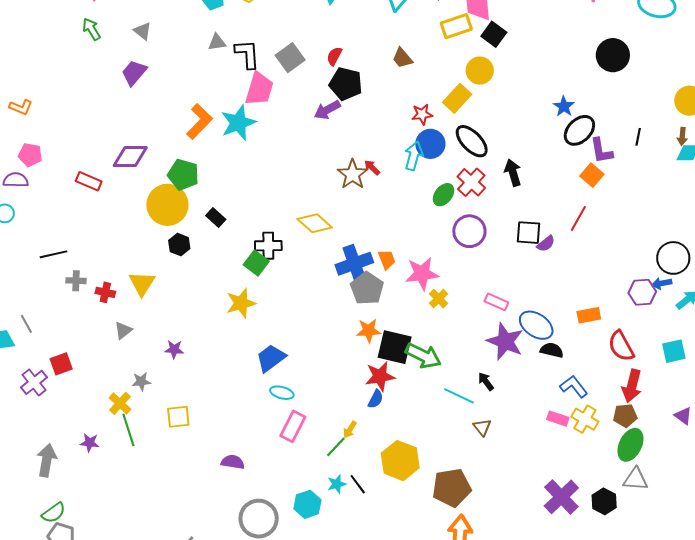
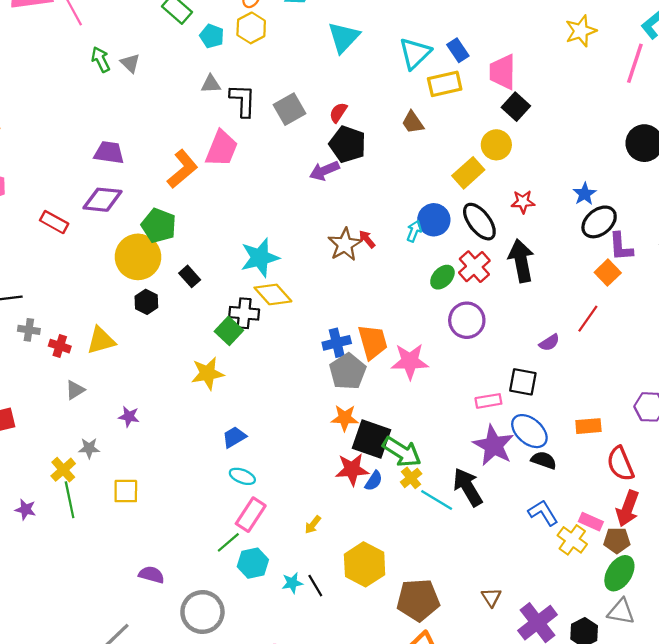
yellow rectangle: (456, 26) -> (445, 84), moved
green arrow: (91, 29) -> (101, 60), moved
purple trapezoid: (134, 73) -> (109, 153), moved, turned 52
pink trapezoid: (259, 89) -> (222, 148), moved
red star: (422, 114) -> (523, 202), moved
cyan star: (238, 123) -> (260, 258), moved
cyan arrow: (414, 156) -> (414, 231), size x0.7
black arrow: (513, 173) -> (521, 261), size x1.4
yellow diamond: (315, 223) -> (273, 294), moved
black square: (528, 233) -> (523, 382), moved
orange trapezoid: (387, 259) -> (373, 342), size x1.6
blue cross: (354, 264) -> (337, 343), size x0.7
yellow triangle: (142, 283) -> (101, 340), turned 36
yellow cross: (439, 299) -> (411, 478), moved
pink rectangle: (496, 302) -> (488, 401), turned -40
blue trapezoid: (271, 358) -> (234, 437), size x0.7
black arrow: (486, 381) -> (468, 487), size x1.8
blue L-shape: (574, 386) -> (543, 513), moved
blue semicircle: (376, 399) -> (374, 481), moved
pink rectangle: (558, 419) -> (591, 522), moved
brown triangle: (482, 427) -> (491, 597), moved
green line: (336, 447) -> (228, 542), moved
purple semicircle: (233, 462) -> (151, 575), moved
cyan hexagon: (307, 504) -> (253, 563), moved

